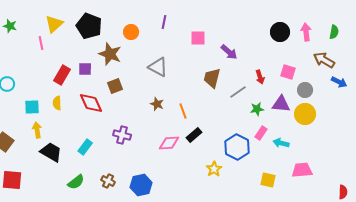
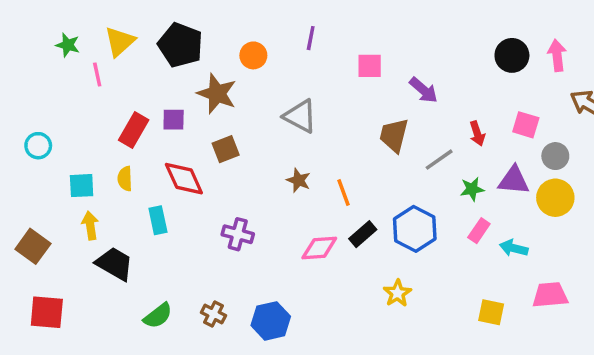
green star: (10, 26) -> (68, 45), moved
cyan rectangle: (85, 147) -> (158, 220), moved, turned -49
blue hexagon: (237, 147) -> (415, 229), moved

